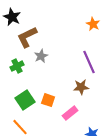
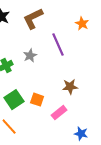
brown L-shape: (27, 37) -> (33, 19), moved
purple line: (89, 62) -> (58, 45), moved

